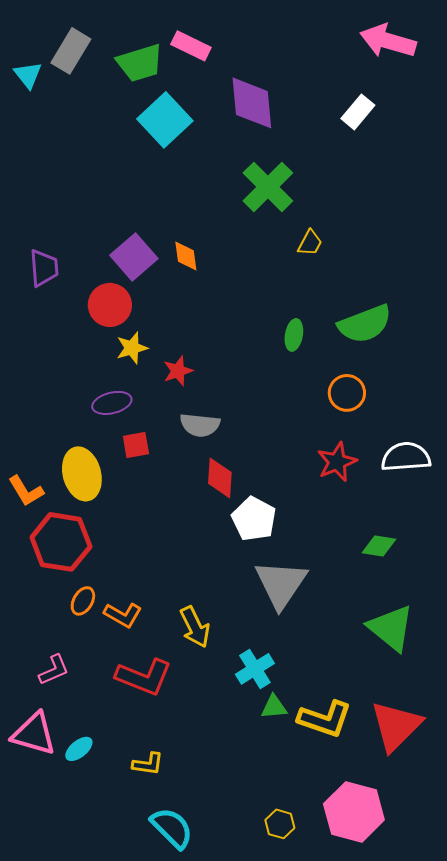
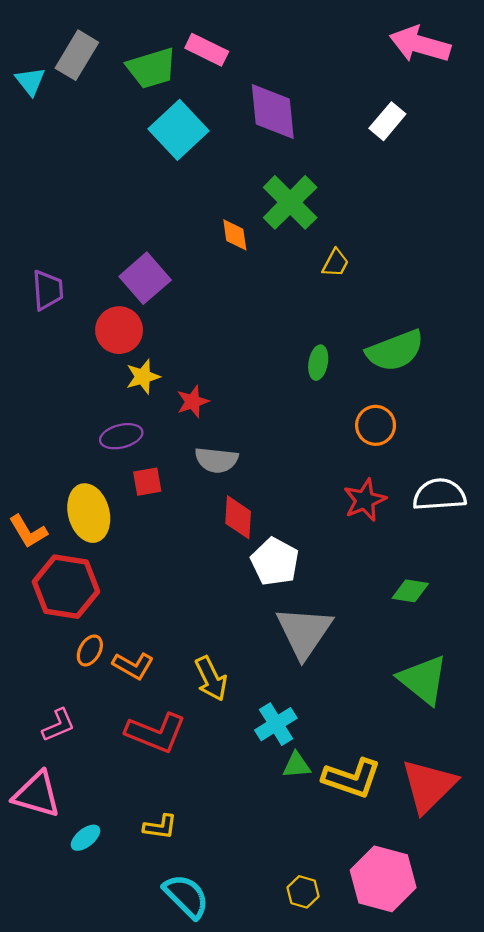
orange diamond: (186, 256) -> (235, 235), moved
cyan ellipse: (79, 749) -> (85, 838), moved

